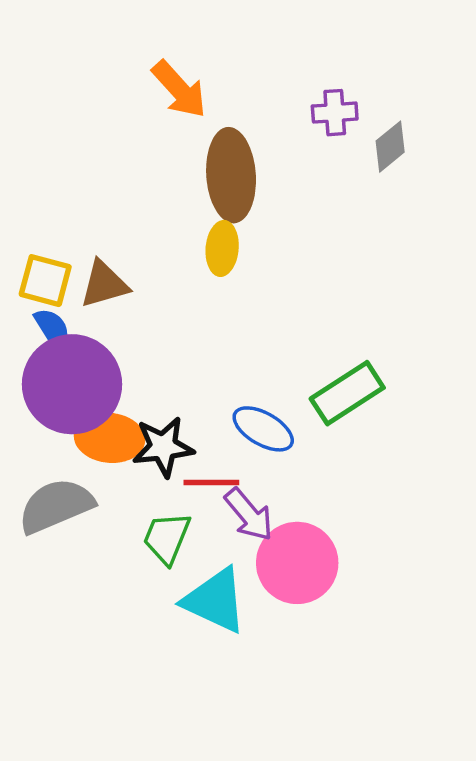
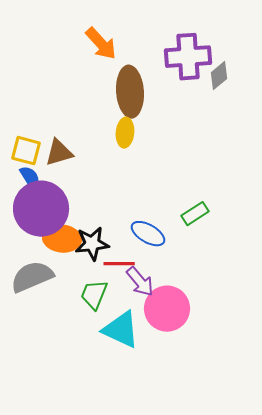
purple cross: (335, 113) -> (188, 57), size x1.8
green rectangle: (347, 393) -> (195, 214), size x0.7

